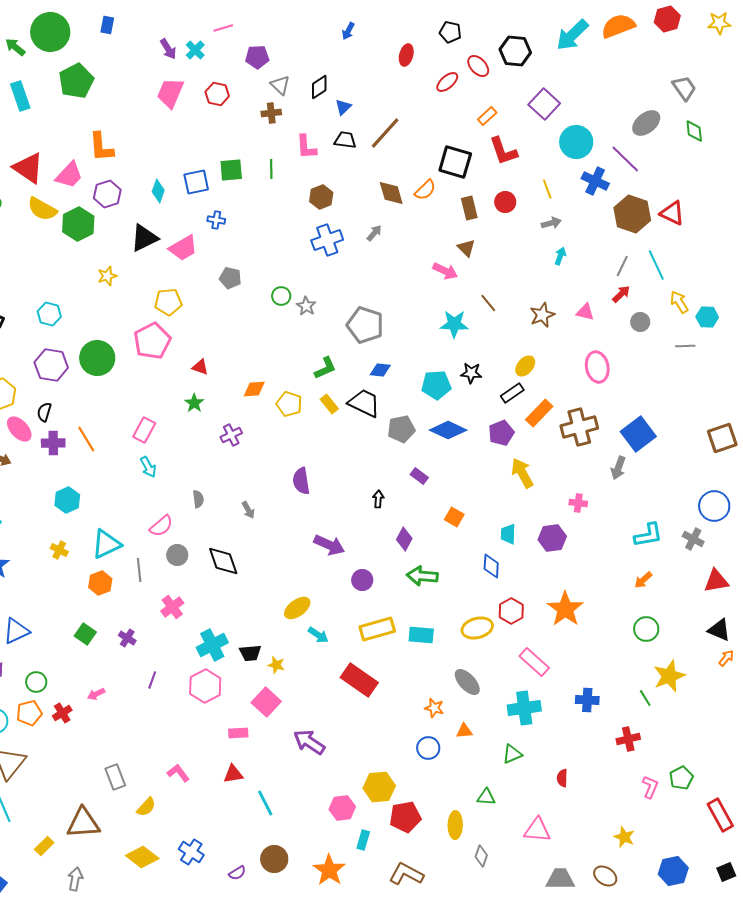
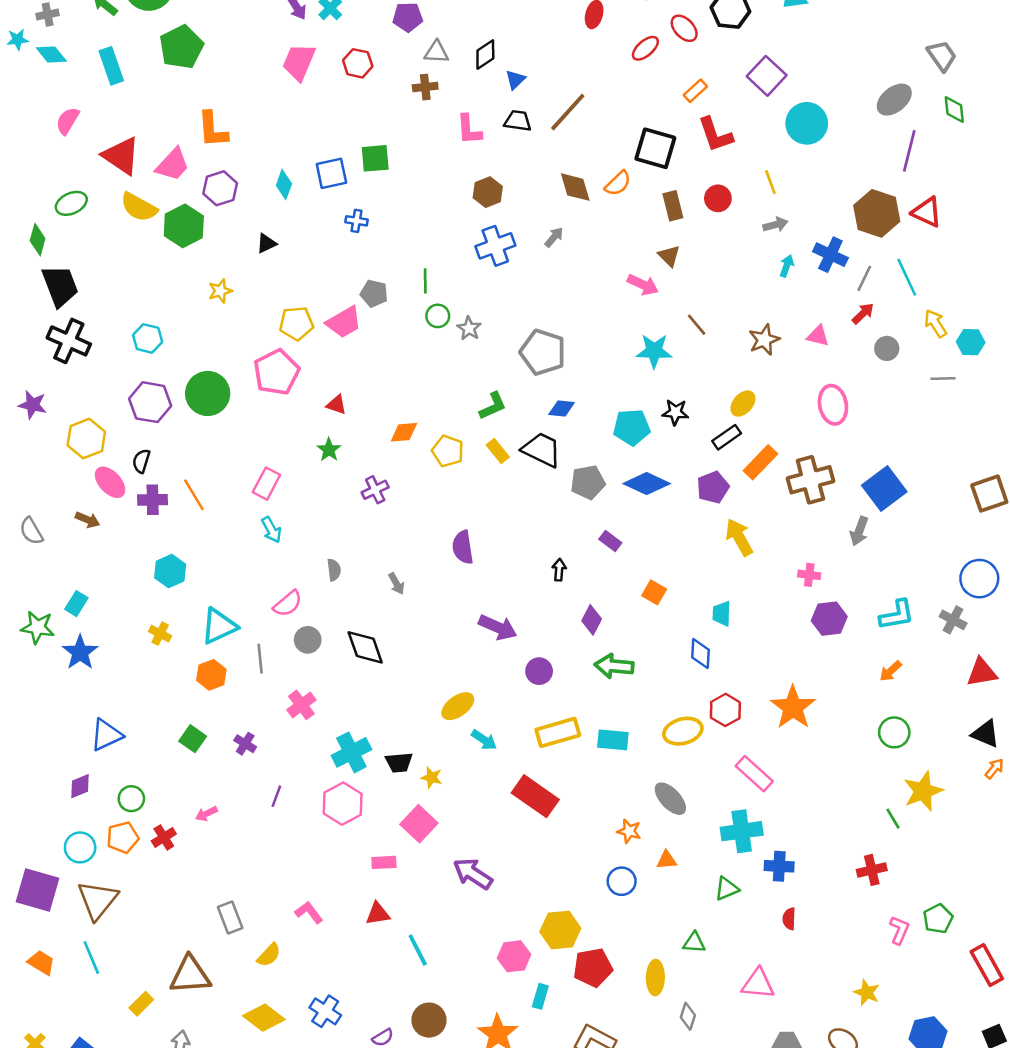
gray triangle: (280, 85) -> (436, 52), turned -40
purple line: (625, 159) -> (909, 151), moved, turned 60
green line: (271, 169) -> (425, 281), moved
blue cross: (595, 181) -> (830, 255), moved
black triangle: (144, 238) -> (266, 243), size x0.6
pink trapezoid: (183, 248) -> (344, 322), moved
purple hexagon: (552, 538) -> (829, 619), moved
blue cross: (587, 700) -> (779, 866), moved

